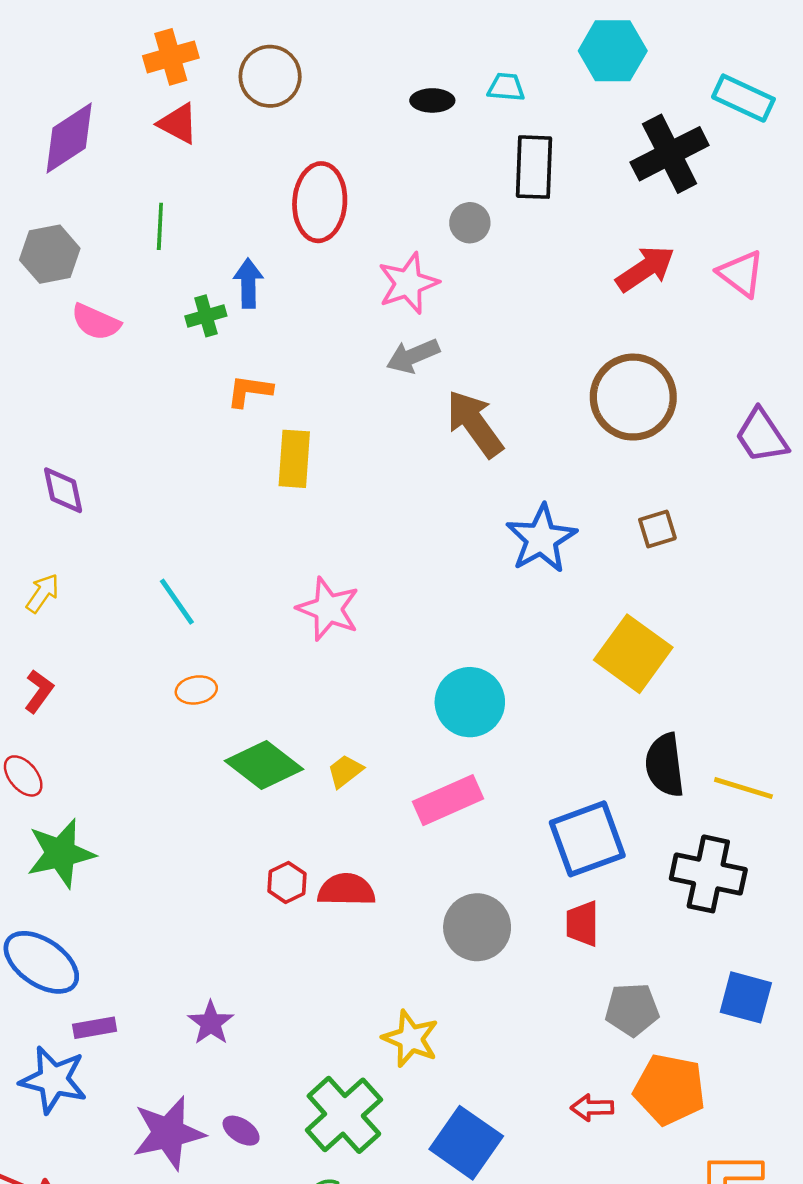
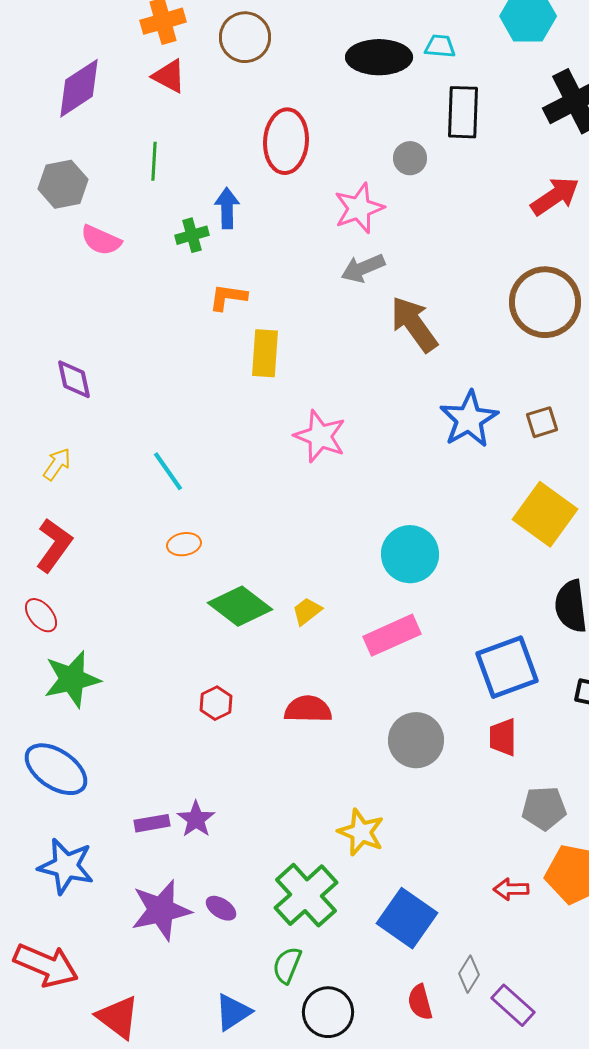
black ellipse: (432, 100) -> (379, 57), size x1.8
brown square: (657, 529) -> (542, 422), moved
pink star: (328, 609) -> (320, 436), moved
red L-shape: (39, 691) -> (54, 545), size x1.5
red hexagon: (287, 882) -> (216, 703), moved
purple rectangle: (95, 1028) -> (152, 823), moved

